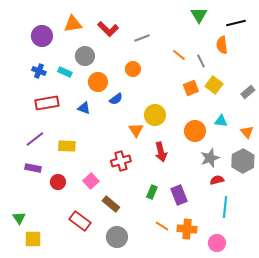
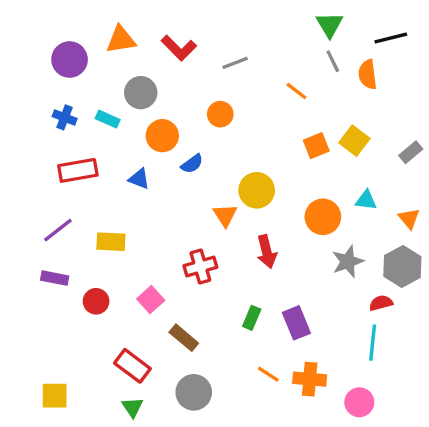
gray line: (201, 61) -> (333, 61), moved
red semicircle: (217, 180) -> (381, 303), moved
green triangle: (19, 218) -> (132, 407), moved

